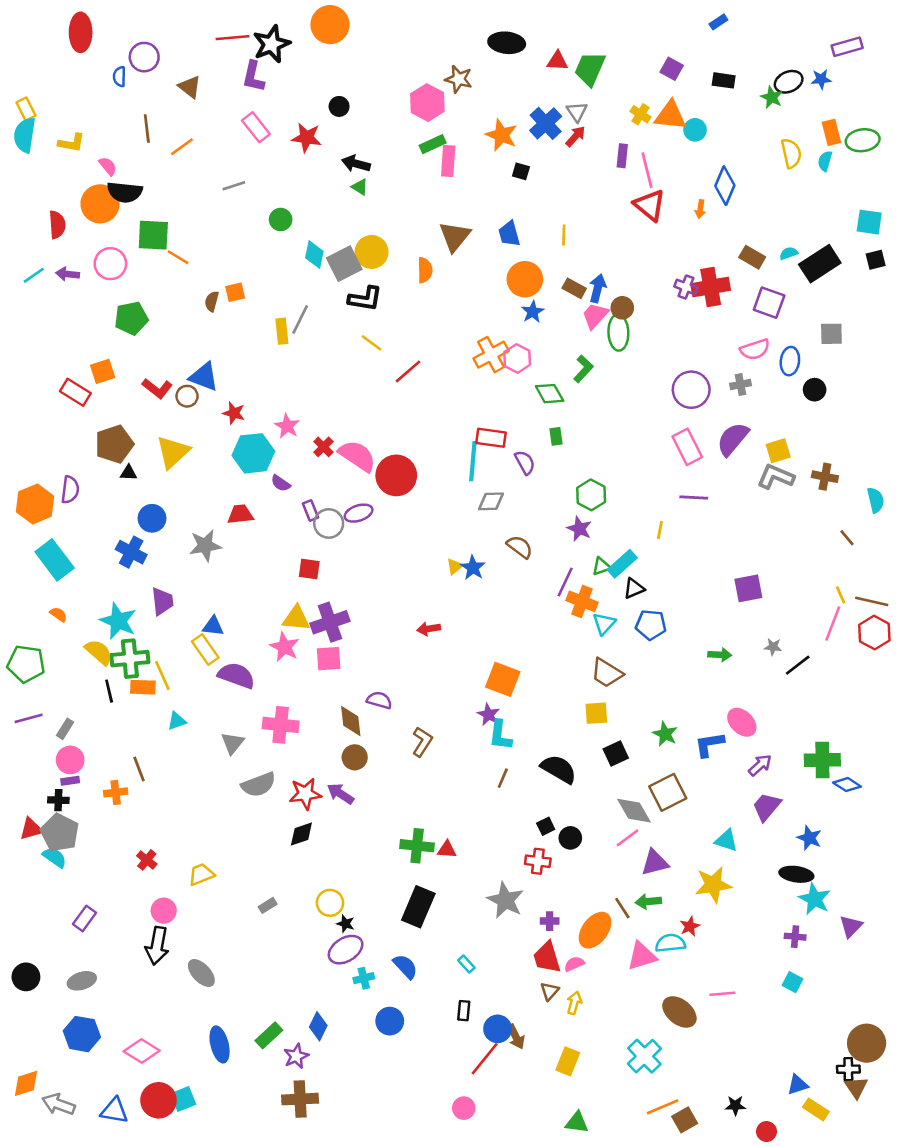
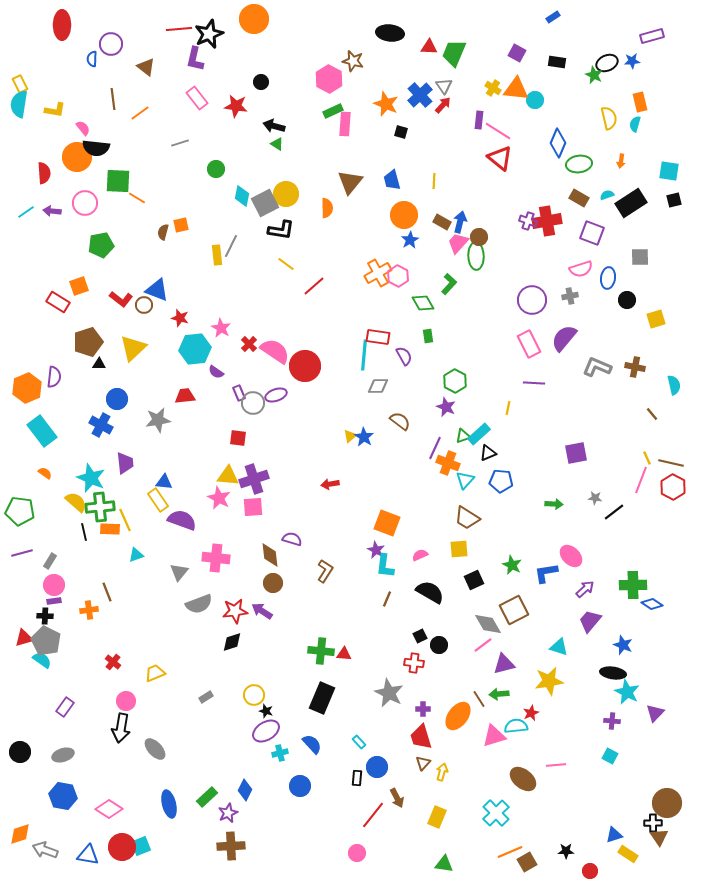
green ellipse: (863, 140) -> (579, 164), moved
pink line: (647, 170) -> (498, 131), turned -44
orange arrow: (700, 209) -> (621, 161), moved
yellow square: (778, 451) -> (656, 319), moved
pink semicircle: (574, 964) -> (420, 555), moved
blue circle: (498, 1029) -> (377, 767), moved

